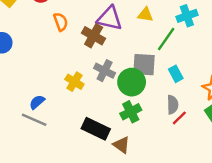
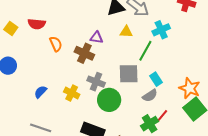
purple triangle: (110, 18) -> (96, 38), size x0.6
green circle: (132, 82) -> (109, 100), moved
blue semicircle: (37, 102) -> (41, 92), moved
gray semicircle: (173, 105) -> (150, 96), moved, turned 63
green cross: (131, 112) -> (150, 124), moved

